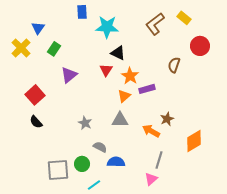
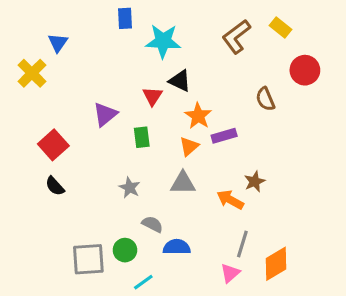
green rectangle: (54, 49) -> (142, 137), moved, turned -40
brown semicircle: (174, 65) -> (265, 99), turned -42
red triangle: (106, 70) -> (152, 96), moved
orange diamond: (194, 141) -> (276, 264), moved

